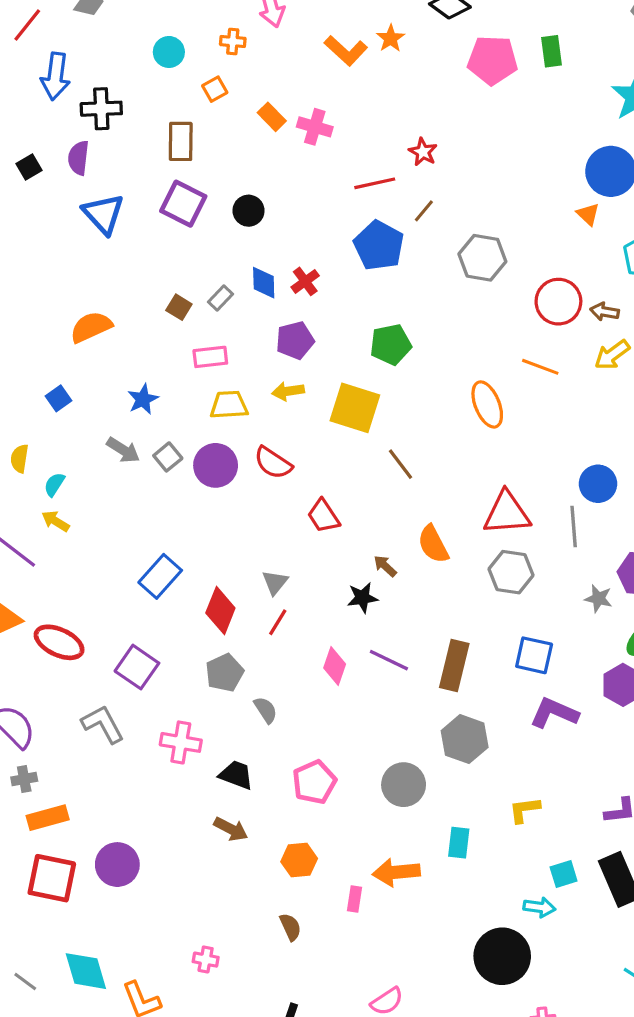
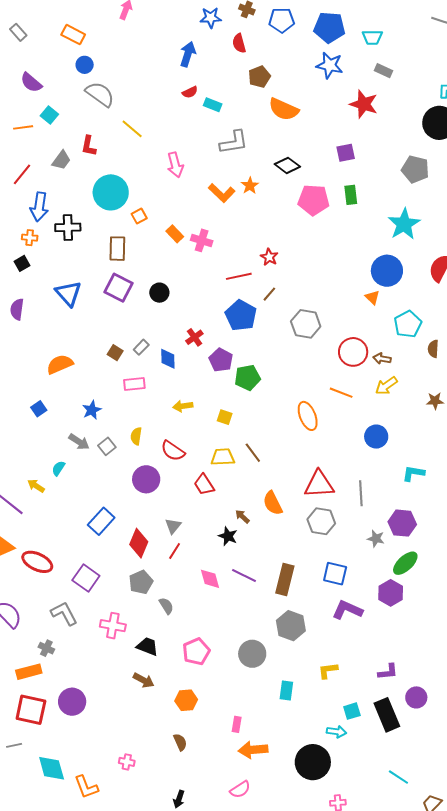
orange cross: (233, 41) -> (30, 238), moved
cyan circle: (169, 52) -> (111, 192), size x1.8
purple semicircle: (78, 158) -> (17, 309), moved
blue diamond: (264, 283) -> (168, 359), moved
purple pentagon: (295, 340) -> (221, 360), moved, turned -30
yellow trapezoid: (229, 405) -> (223, 457), moved
yellow square: (355, 408) -> (225, 417), size x0.5
yellow semicircle: (20, 459) -> (136, 436), moved
purple circle: (216, 465) -> (146, 479), moved
cyan semicircle: (54, 484) -> (58, 468), moved
blue circle: (598, 484) -> (376, 437), moved
black star: (362, 598) -> (228, 536), turned 30
pink diamond: (335, 666) -> (210, 579), turned -35
gray cross: (24, 779) -> (46, 648), moved, turned 35
orange arrow: (396, 872) -> (253, 750), moved
pink rectangle: (355, 899) -> (237, 724), moved
gray line: (25, 982) -> (14, 745), moved, turned -49

